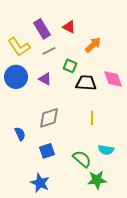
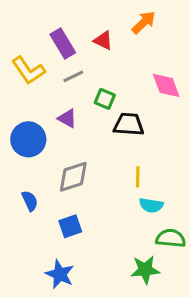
orange arrow: (93, 45) -> (144, 22), moved
blue circle: (16, 77) -> (28, 139), moved
pink diamond: (113, 79) -> (166, 85), moved
cyan semicircle: (106, 150) -> (151, 205), moved
green semicircle: (82, 159) -> (171, 238), moved, turned -36

